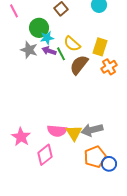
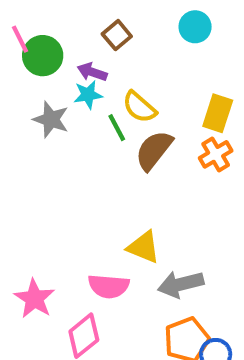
green circle: (39, 28) -> (43, 56), moved
yellow rectangle: (100, 47) -> (218, 113), moved
purple arrow: (49, 51) -> (92, 72), moved
yellow triangle: (74, 133) -> (144, 247), moved, turned -36

